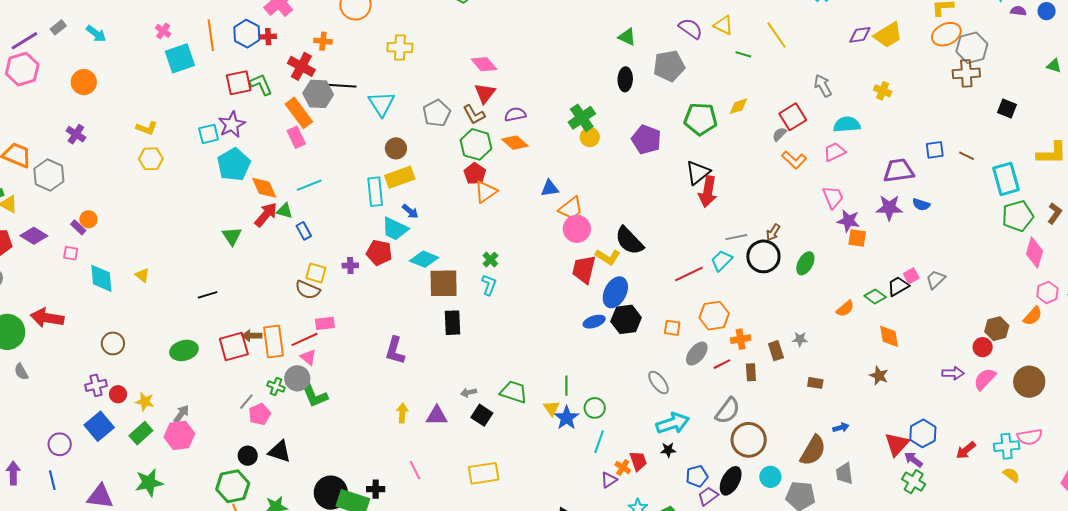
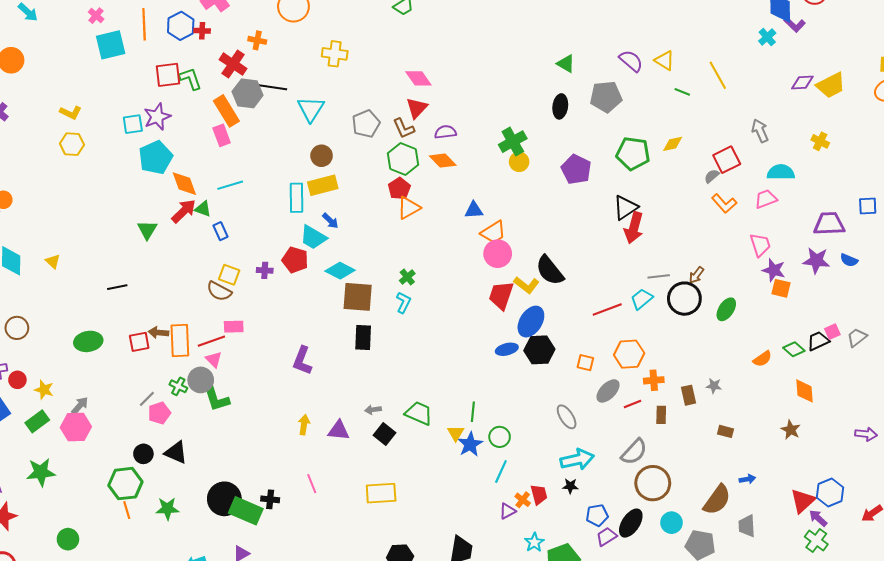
red square: (234, 346) -> (139, 342), size x0.7

